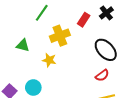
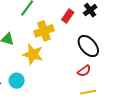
yellow star: (49, 60) -> (33, 54), size x1.5

